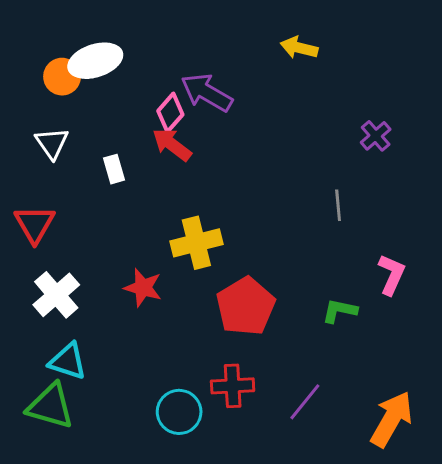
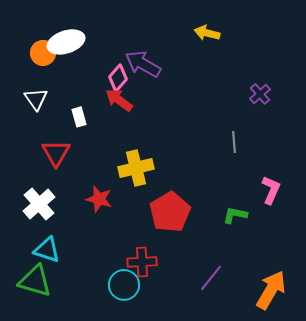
red triangle: (35, 224) -> (56, 153), moved
red cross: (233, 386) -> (142, 262), moved

